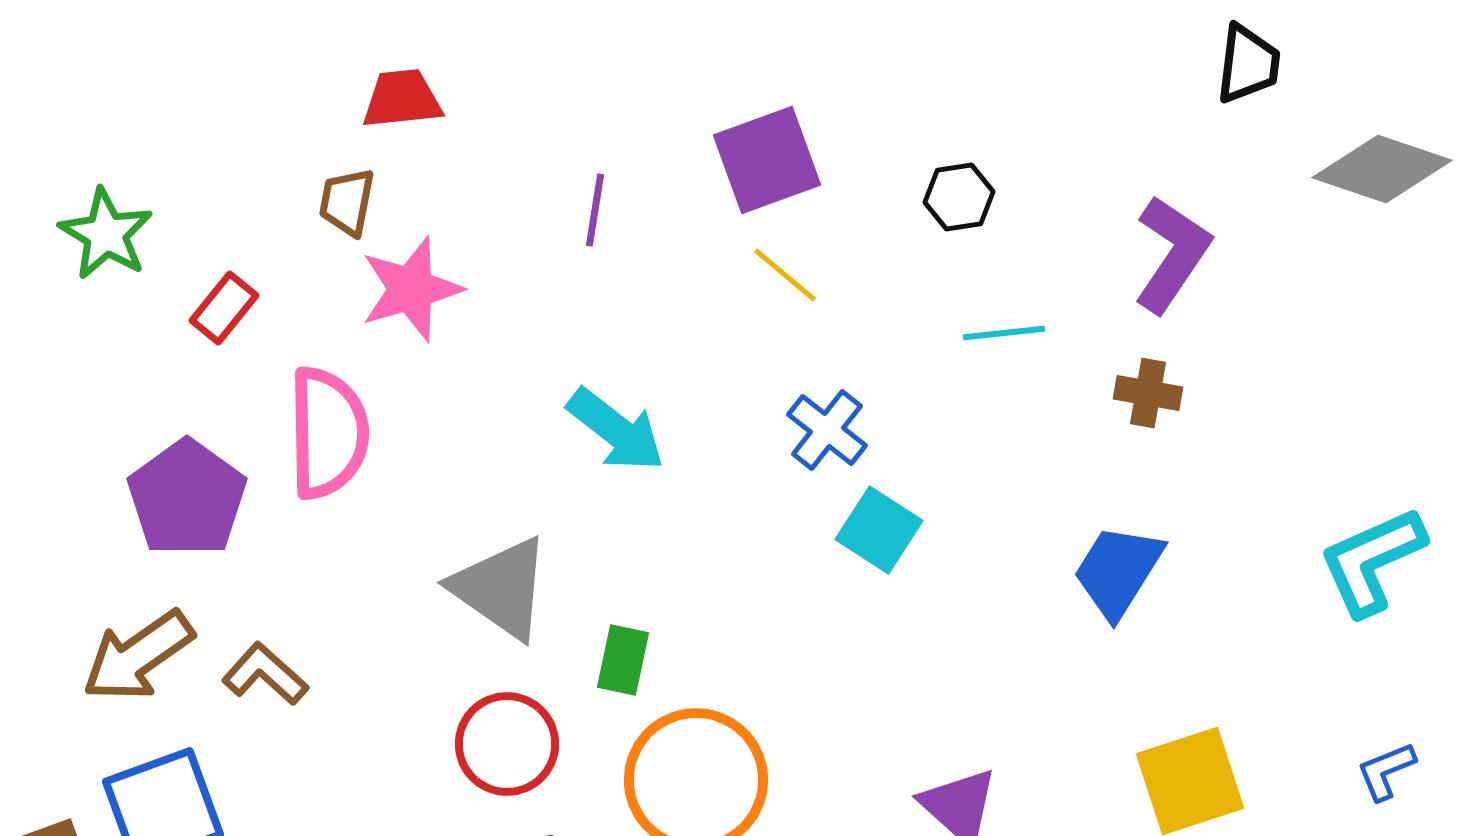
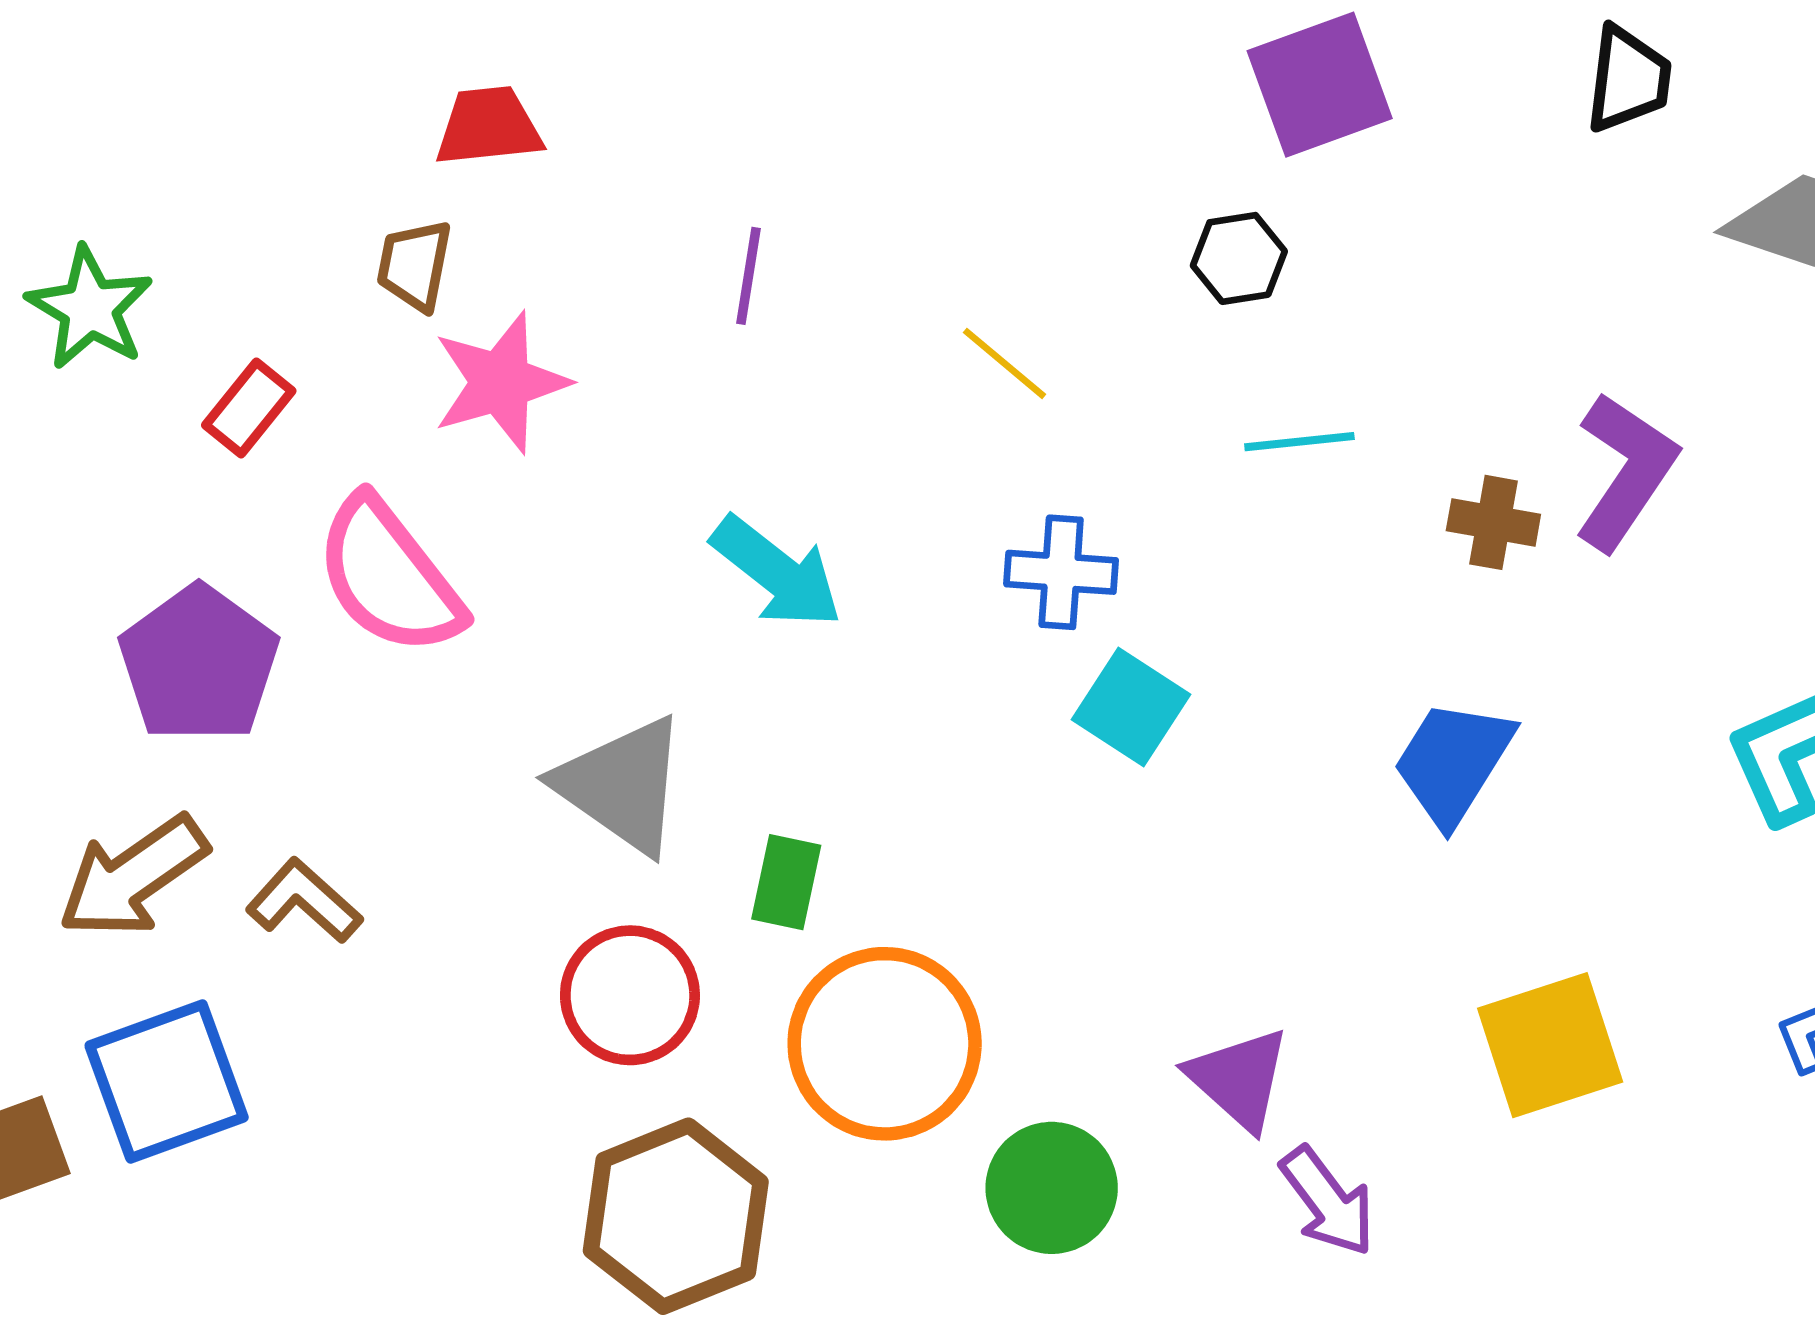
purple square: (767, 160) -> (1320, 85), moved
purple L-shape: (1172, 254) -> (1625, 471), moved
blue cross: (827, 430) -> (1061, 572), turned -34
pink semicircle: (328, 433) -> (389, 576), turned 143

